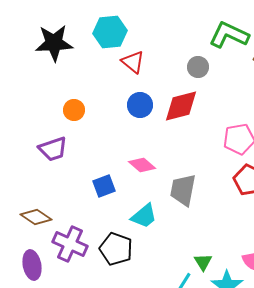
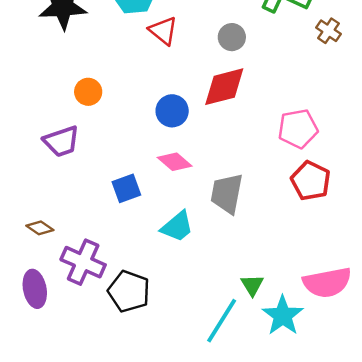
gray circle: (198, 67) -> (232, 37), moved
blue circle: (140, 105) -> (172, 111), moved
brown diamond: (36, 217) -> (40, 228), size x0.7
black pentagon: (116, 249) -> (129, 291), moved

